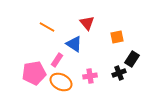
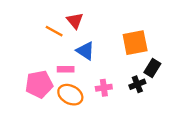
red triangle: (87, 23) -> (75, 21), moved
orange square: (117, 37) -> (135, 43), size x1.6
pink rectangle: (57, 60) -> (66, 69), turned 56

